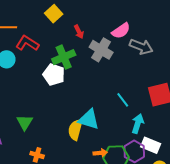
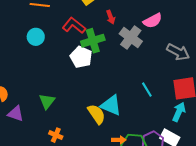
red L-shape: (27, 43) -> (74, 26), moved
gray arrow: (141, 47) -> (178, 52), moved
cyan arrow: (138, 124) -> (179, 112), moved
yellow semicircle: (75, 130) -> (97, 114), turned 125

